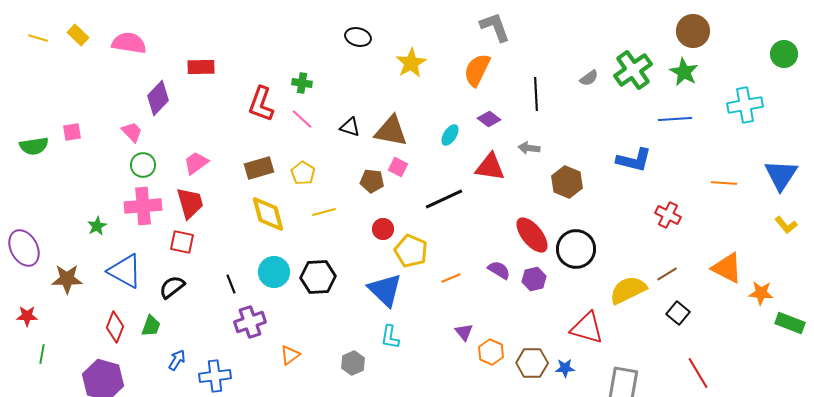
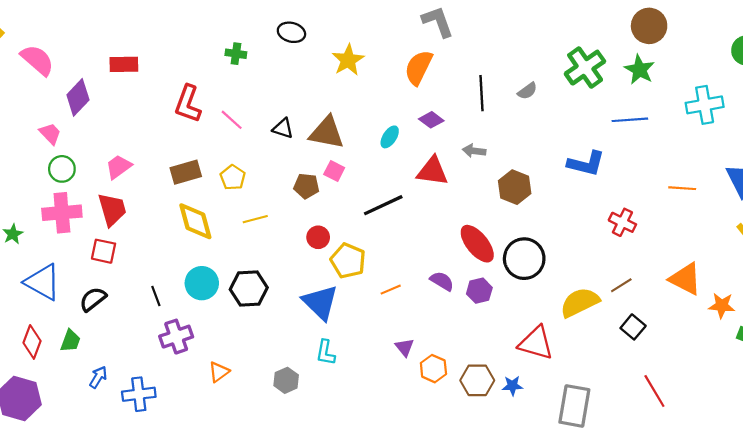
pink semicircle: (129, 43) -> (37, 60), moved, turned 32
gray semicircle: (589, 78) -> (527, 91), moved
green cross: (302, 83) -> (236, 54), moved

